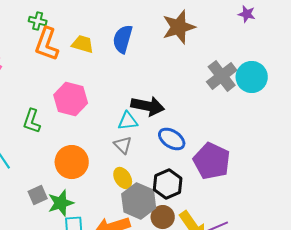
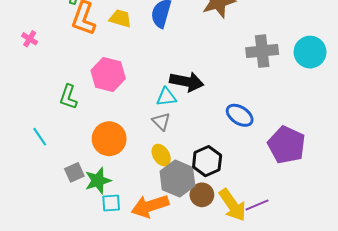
gray cross: (222, 76) -> (262, 51), turned 32
cyan circle: (252, 77) -> (310, 52), moved
blue ellipse: (172, 139) -> (240, 115), moved
purple pentagon: (212, 161) -> (287, 145), moved

